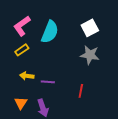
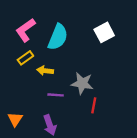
gray star: (90, 55) -> (82, 83), moved
yellow arrow: (27, 76) -> (45, 71), moved
orange triangle: (21, 103) -> (15, 119), moved

